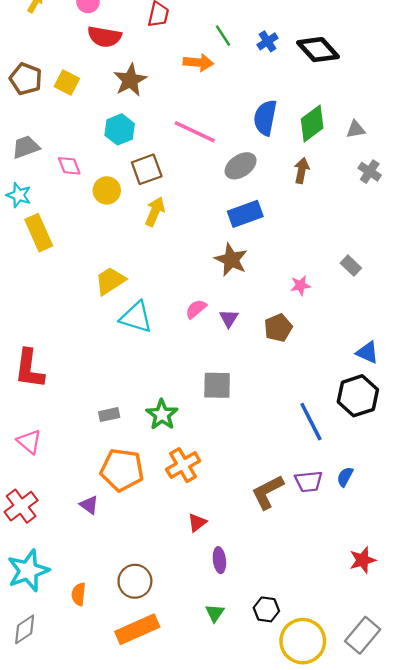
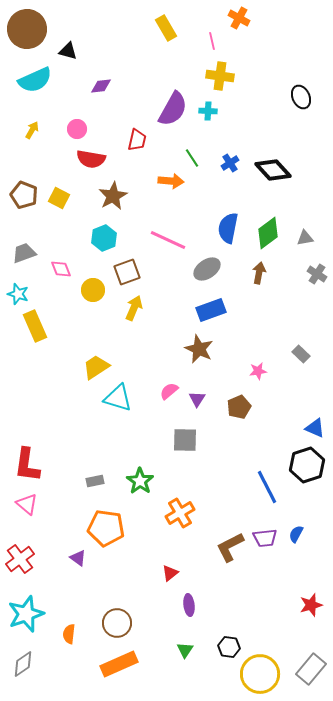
red L-shape: (29, 369) -> (27, 465), moved
gray square: (217, 385) -> (185, 440), moved
orange cross: (183, 465) -> (180, 513), moved

